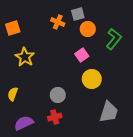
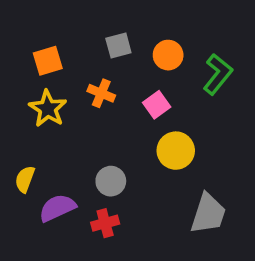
gray square: (78, 14) -> (118, 46), moved
orange cross: (58, 22) -> (101, 93), moved
orange square: (13, 28) -> (48, 61), moved
purple semicircle: (24, 123) -> (57, 208), moved

